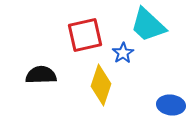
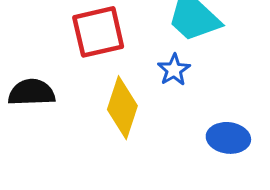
blue star: (123, 53) -> (174, 70), moved

